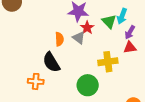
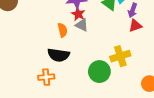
red star: (87, 28) -> (78, 14), moved
black semicircle: (51, 62) -> (59, 55), turned -40
yellow cross: (108, 62) -> (120, 56), moved

